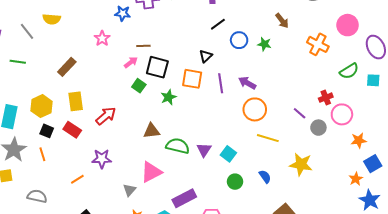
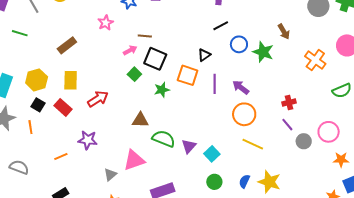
green star: (264, 44) -> (263, 52), size x1.5
red cross: (326, 98) -> (289, 102), moved
yellow star: (301, 164) -> (269, 182), moved
blue semicircle: (265, 177) -> (244, 181), turned -128

